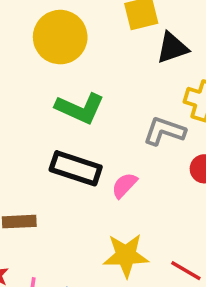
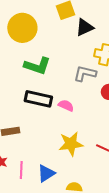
pink semicircle: (124, 185) -> (66, 105), turned 77

